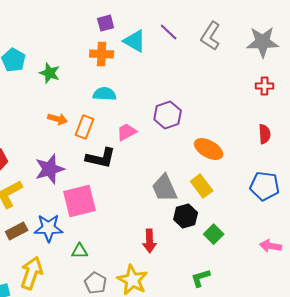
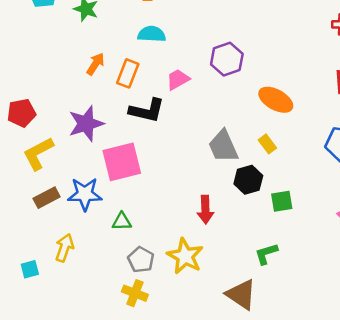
orange arrow: (58, 119) -> (96, 64), turned -72
yellow rectangle: (202, 186) -> (267, 144), size x0.7
green square: (214, 234) -> (282, 201), turned 36
yellow arrow: (32, 273) -> (64, 248), size x0.7

